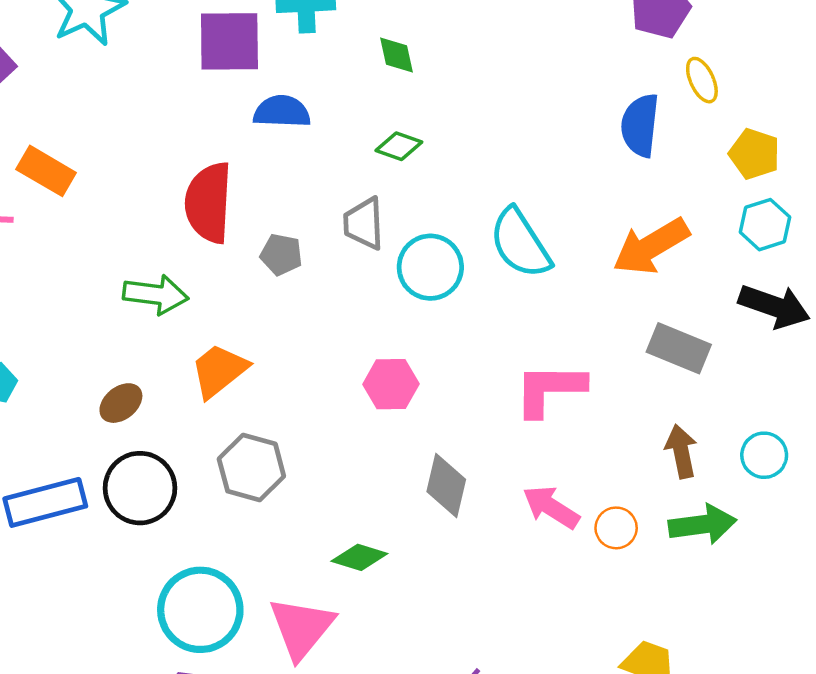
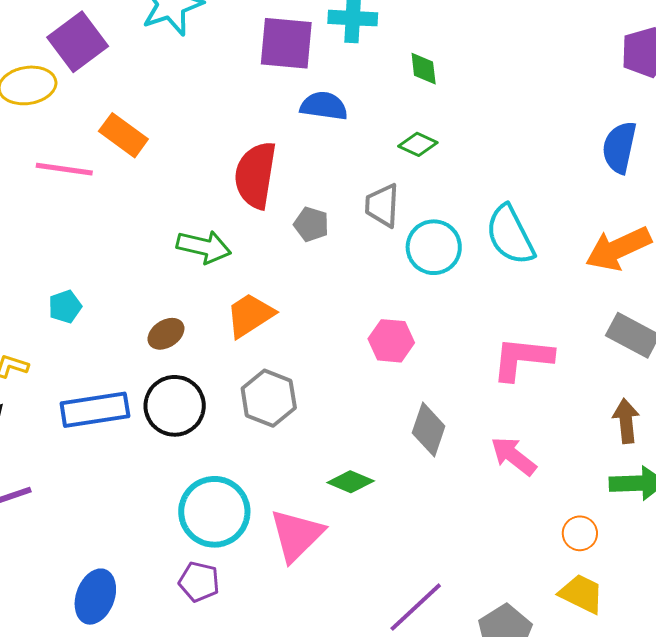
orange circle: (616, 528) -> (580, 533), moved

